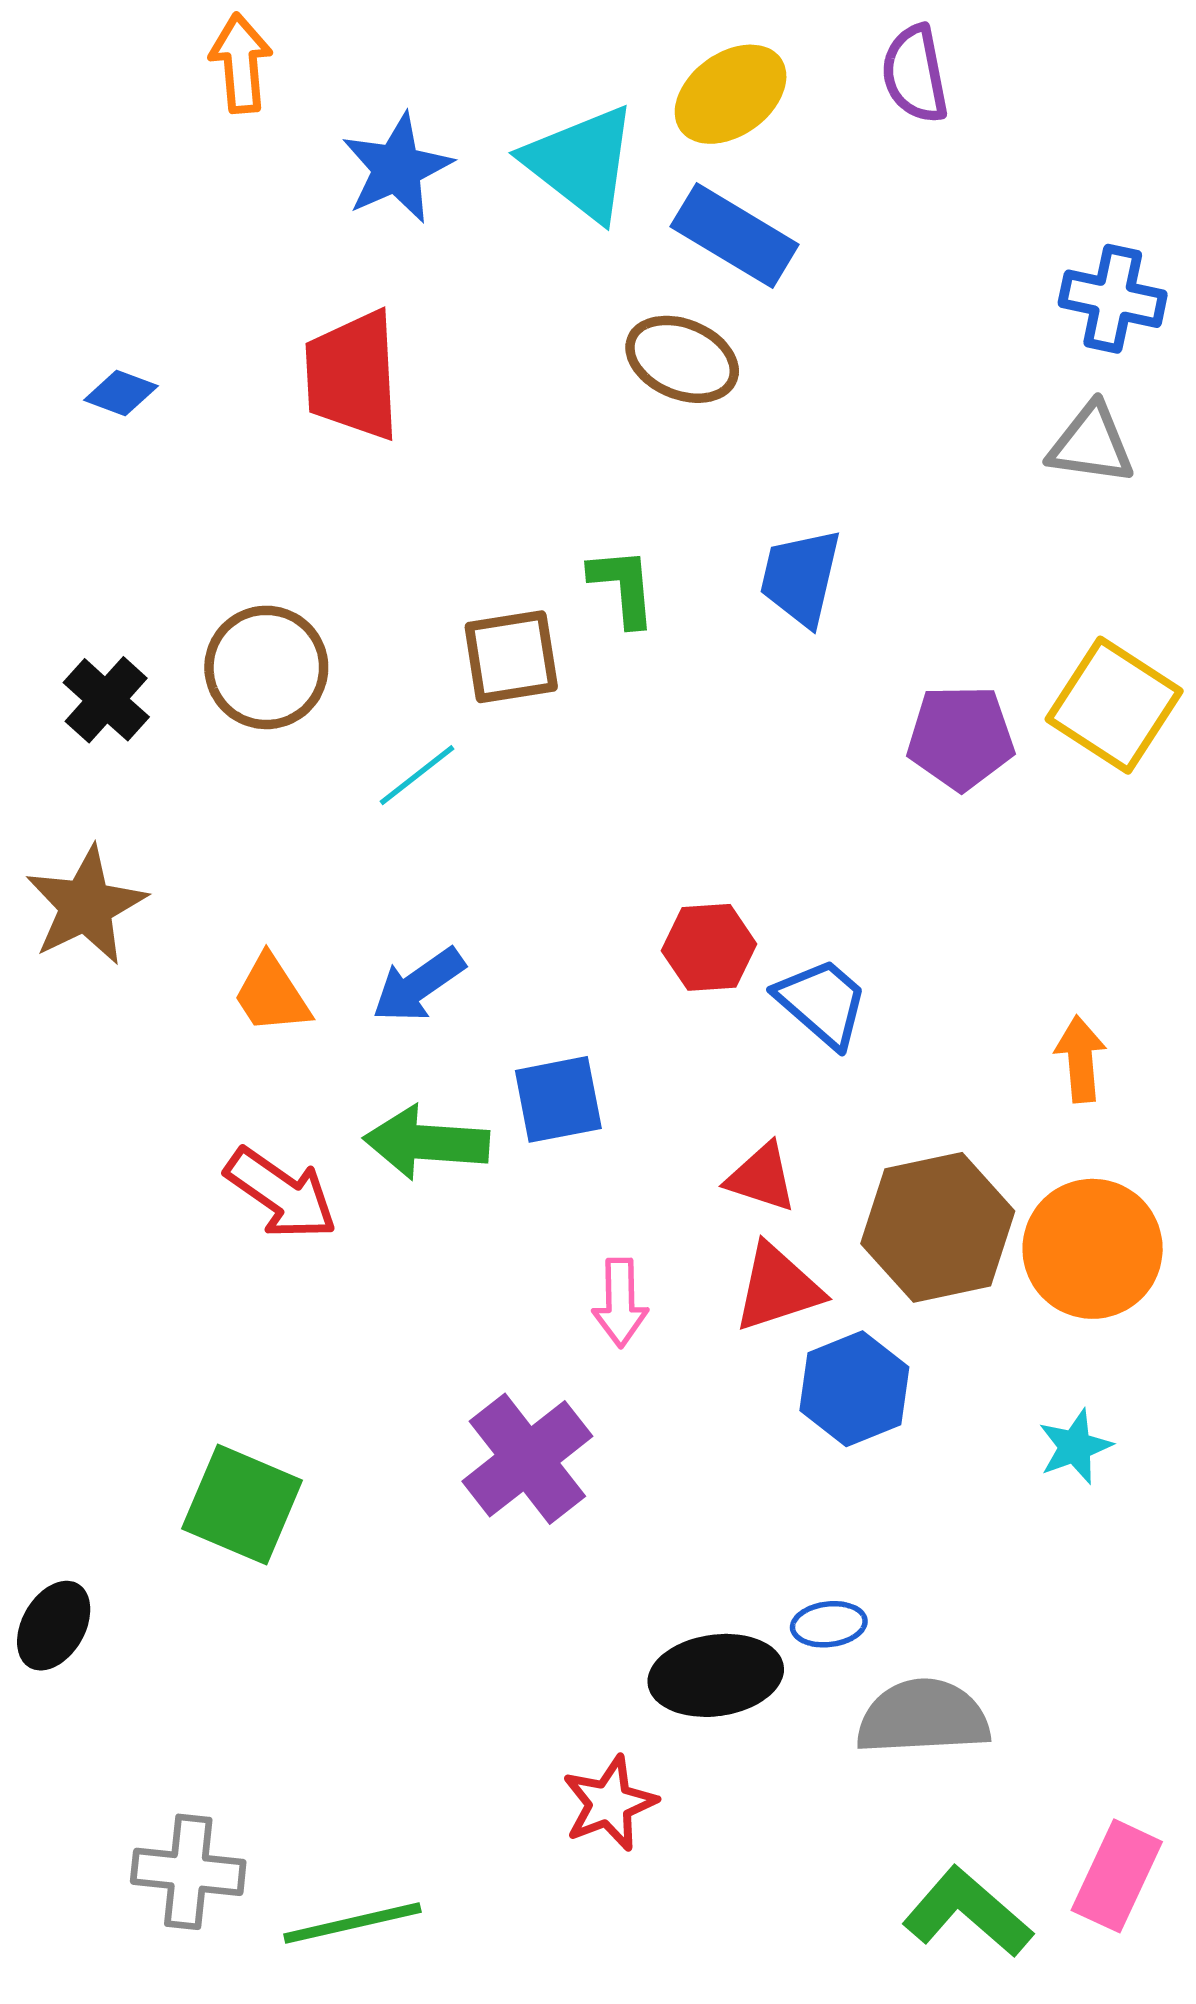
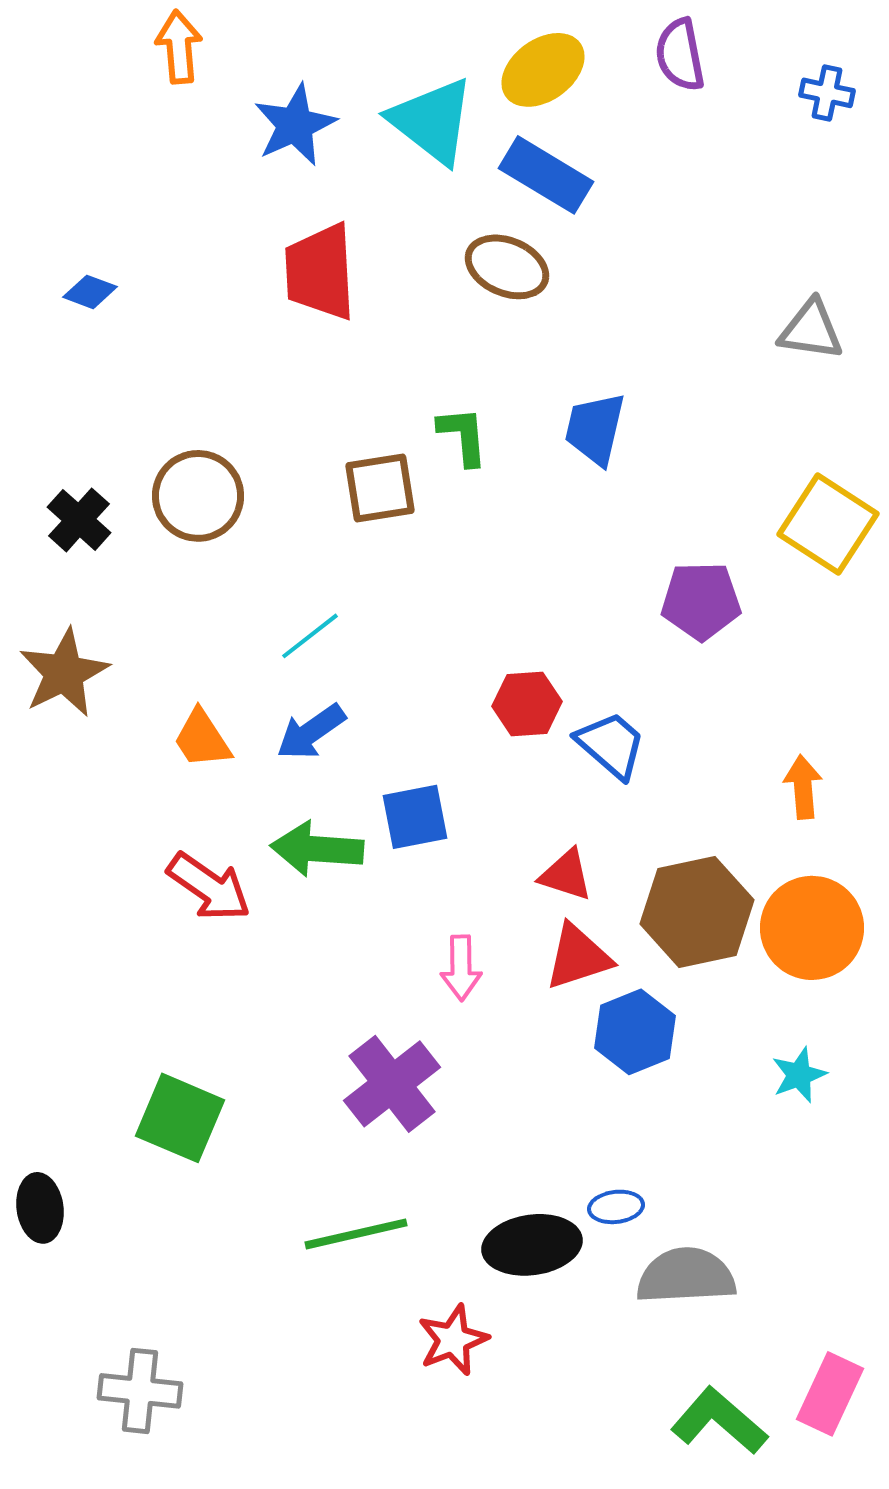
blue cross: (1113, 299) -> (827, 93), moved, size x0.7
red trapezoid: (352, 375) -> (320, 272), moved
purple pentagon: (961, 737) -> (701, 601), moved
cyan line: (417, 775) -> (310, 636), moved
black ellipse: (54, 1626) -> (40, 1208), turned -38
green line: (352, 1923) -> (356, 1234), moved

